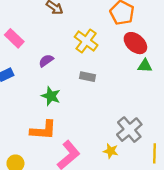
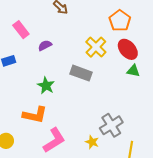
yellow cross: (86, 41) -> (96, 47), moved
purple semicircle: (46, 61) -> (45, 45), moved
gray rectangle: (88, 77) -> (81, 73), size x1.5

